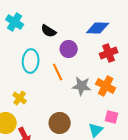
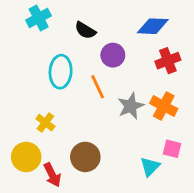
cyan cross: (15, 22) -> (39, 18), turned 30
gray star: (82, 86) -> (131, 106), turned -30
brown circle: (60, 123) -> (85, 157), moved

